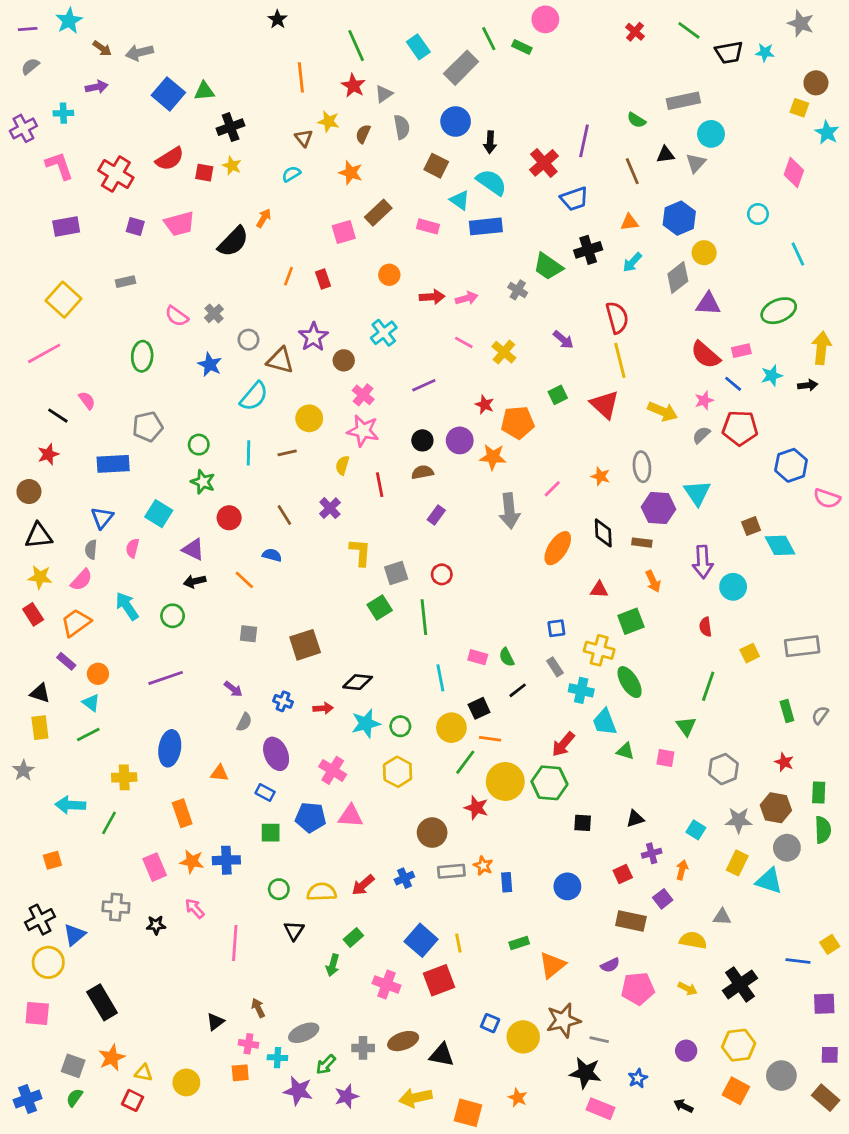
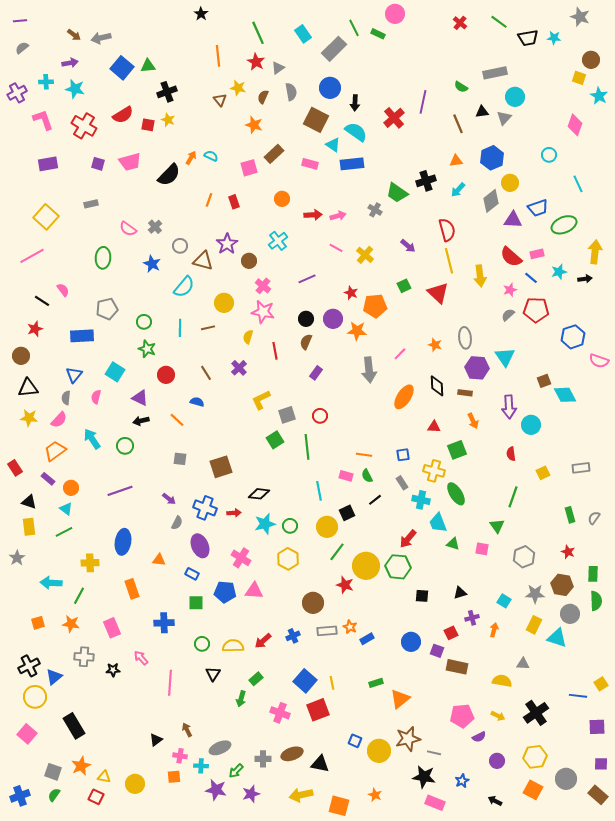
cyan star: (69, 21) -> (75, 89), moved, turned -30
brown square: (436, 166) -> (316, 120), size x1.4
cyan semicircle: (291, 174) -> (211, 156), moved, turned 56
blue trapezoid: (574, 199) -> (538, 208), moved
yellow arrow: (663, 411) -> (480, 276), moved, turned 60
brown semicircle: (422, 472) -> (306, 342), turned -56
yellow L-shape: (360, 552) -> (261, 400), turned -120
red rectangle: (33, 614) -> (15, 468), moved
gray rectangle: (802, 646) -> (581, 468), size x0.7
blue cross: (283, 701) -> (205, 508), size x1.6
orange line: (490, 739) -> (364, 455), moved
orange star: (192, 862) -> (71, 624), moved
blue rectangle: (507, 882) -> (367, 639), turned 64
purple square: (663, 899) -> (437, 651), moved, turned -32
purple semicircle: (610, 965) -> (479, 737), moved
pink square: (37, 1013) -> (27, 734), turned 36

